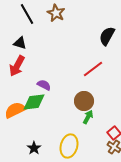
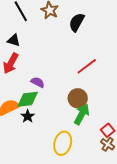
black semicircle: (107, 36) -> (77, 22), moved
green arrow: (88, 117) -> (82, 114), size x1.5
black star: (34, 148) -> (28, 116), moved

